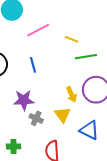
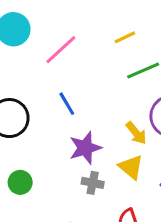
yellow line: (71, 39) -> (125, 37), moved, turned -32
purple star: (24, 100) -> (85, 148), moved

